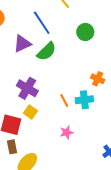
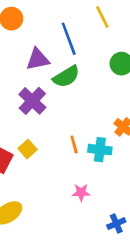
purple cross: (27, 88) -> (32, 101), moved
pink star: (67, 132) -> (81, 192), moved

